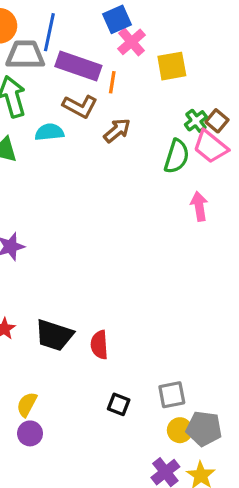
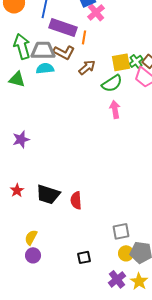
gray trapezoid: (25, 55) -> (43, 50), moved
yellow square: (172, 66) -> (121, 62), moved
green semicircle: (177, 156) -> (112, 83), moved, turned 40
pink arrow: (199, 206) -> (115, 109), moved
black square: (119, 404) -> (84, 257), moved, turned -32

